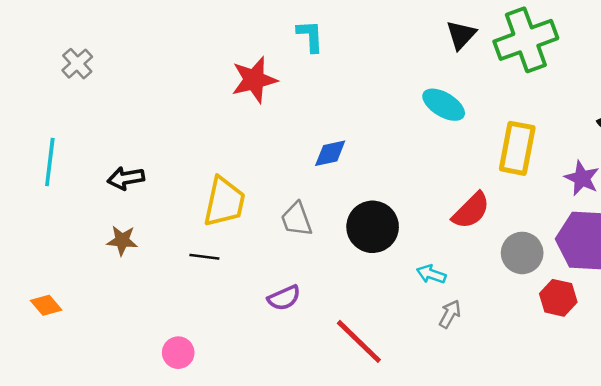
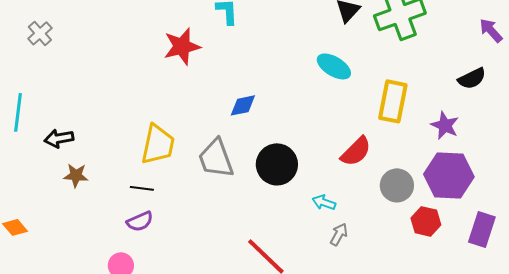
black arrow: (126, 178) -> (59, 138), moved
gray trapezoid: (297, 219) -> (216, 158), size x1.4
purple semicircle: (284, 298) -> (140, 221), moved

